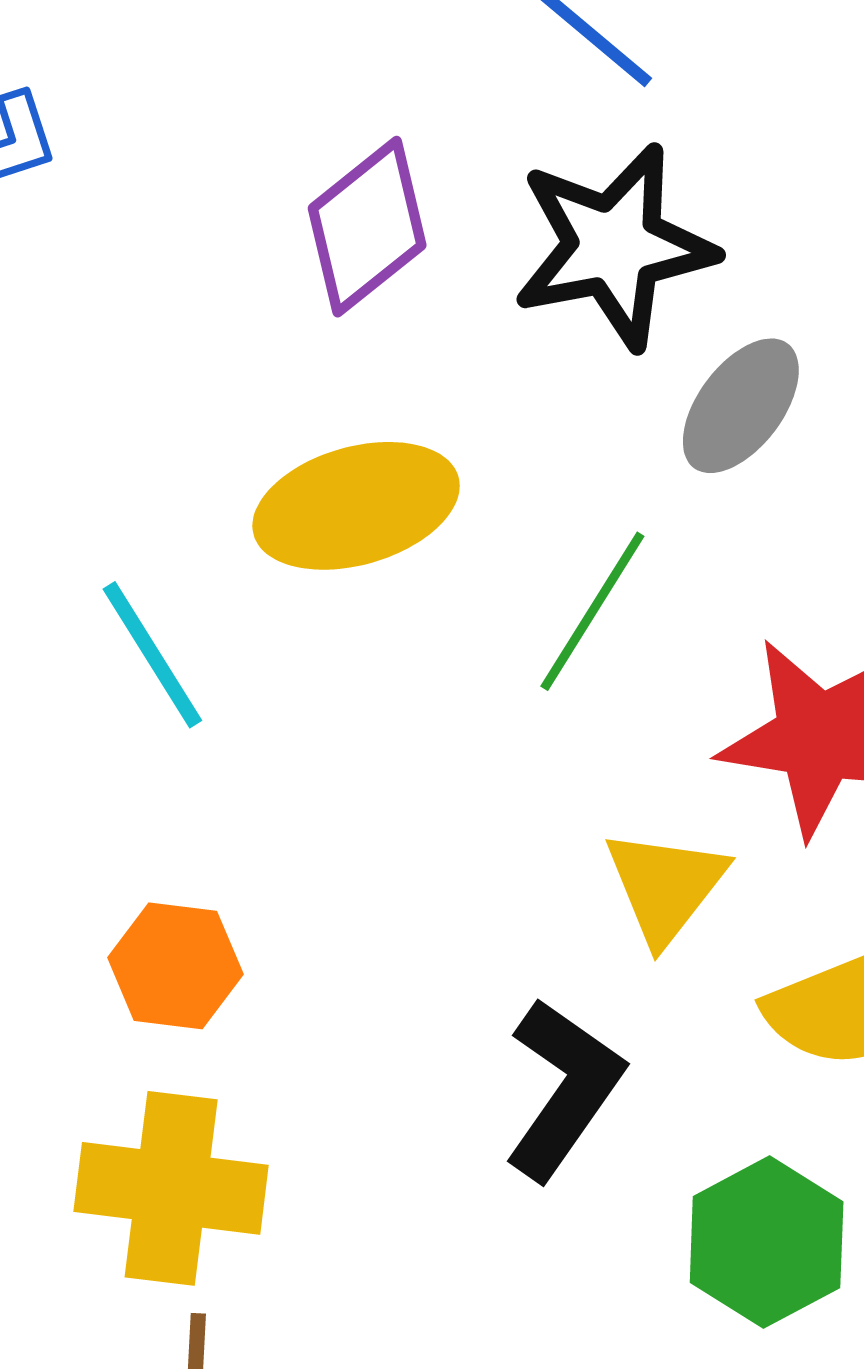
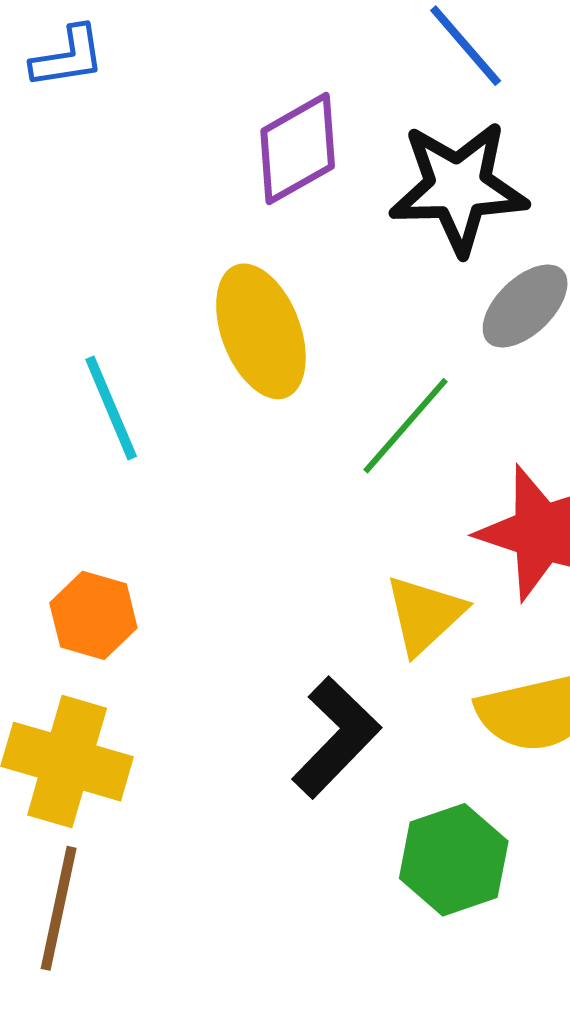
yellow ellipse: (356, 506) -> (261, 331), turned 76

